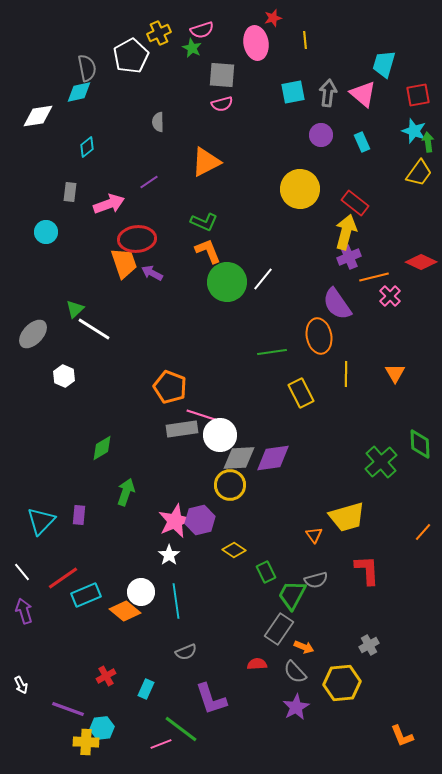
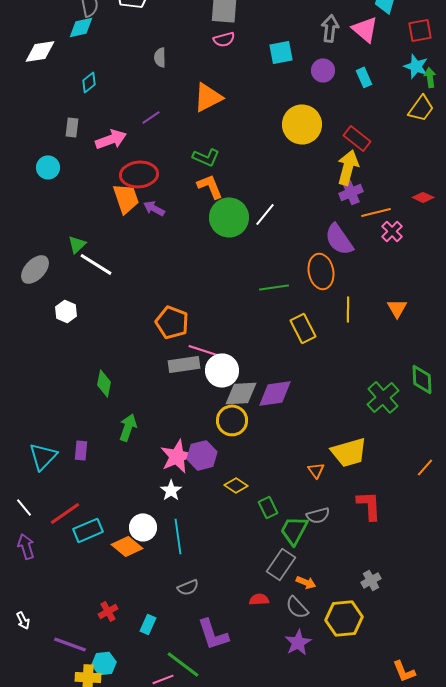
cyan square: (293, 92) -> (281, 52), moved
red diamond: (421, 262) -> (423, 197), size x0.7
green diamond: (102, 448) -> (104, 383), turned -48

